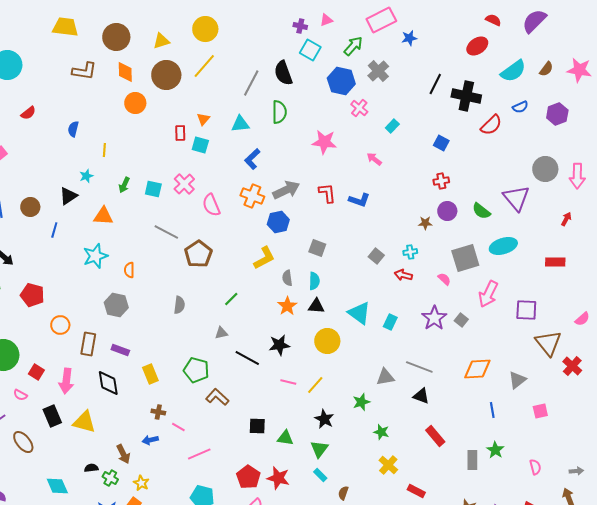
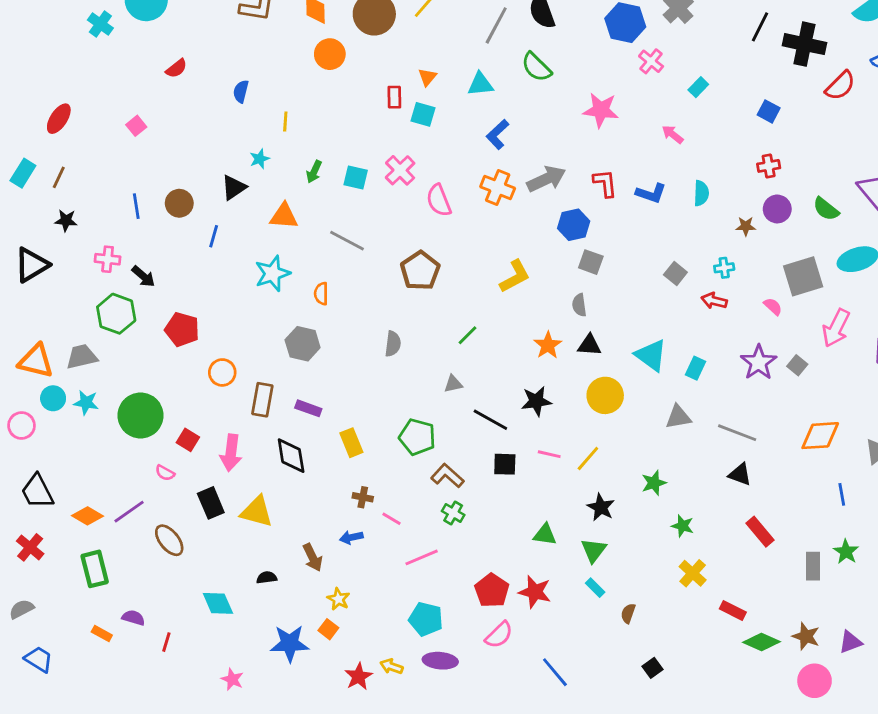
green semicircle: (279, 112) -> (536, 67), turned 135
blue hexagon: (278, 222) -> (574, 225), moved
gray line: (166, 232) -> (347, 241), moved
gray semicircle: (287, 278) -> (579, 305), moved
cyan semicircle: (314, 281) -> (701, 193), moved
gray triangle: (385, 377) -> (678, 417), moved
black square: (257, 426) -> (505, 464), moved
green cross: (110, 478) -> (453, 513), moved

